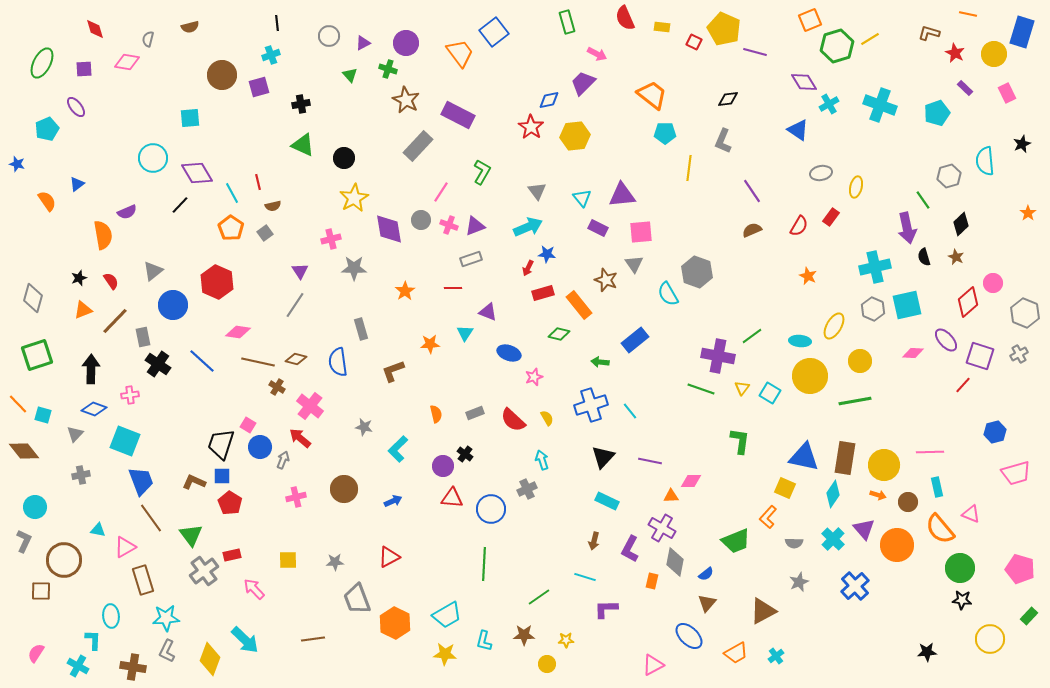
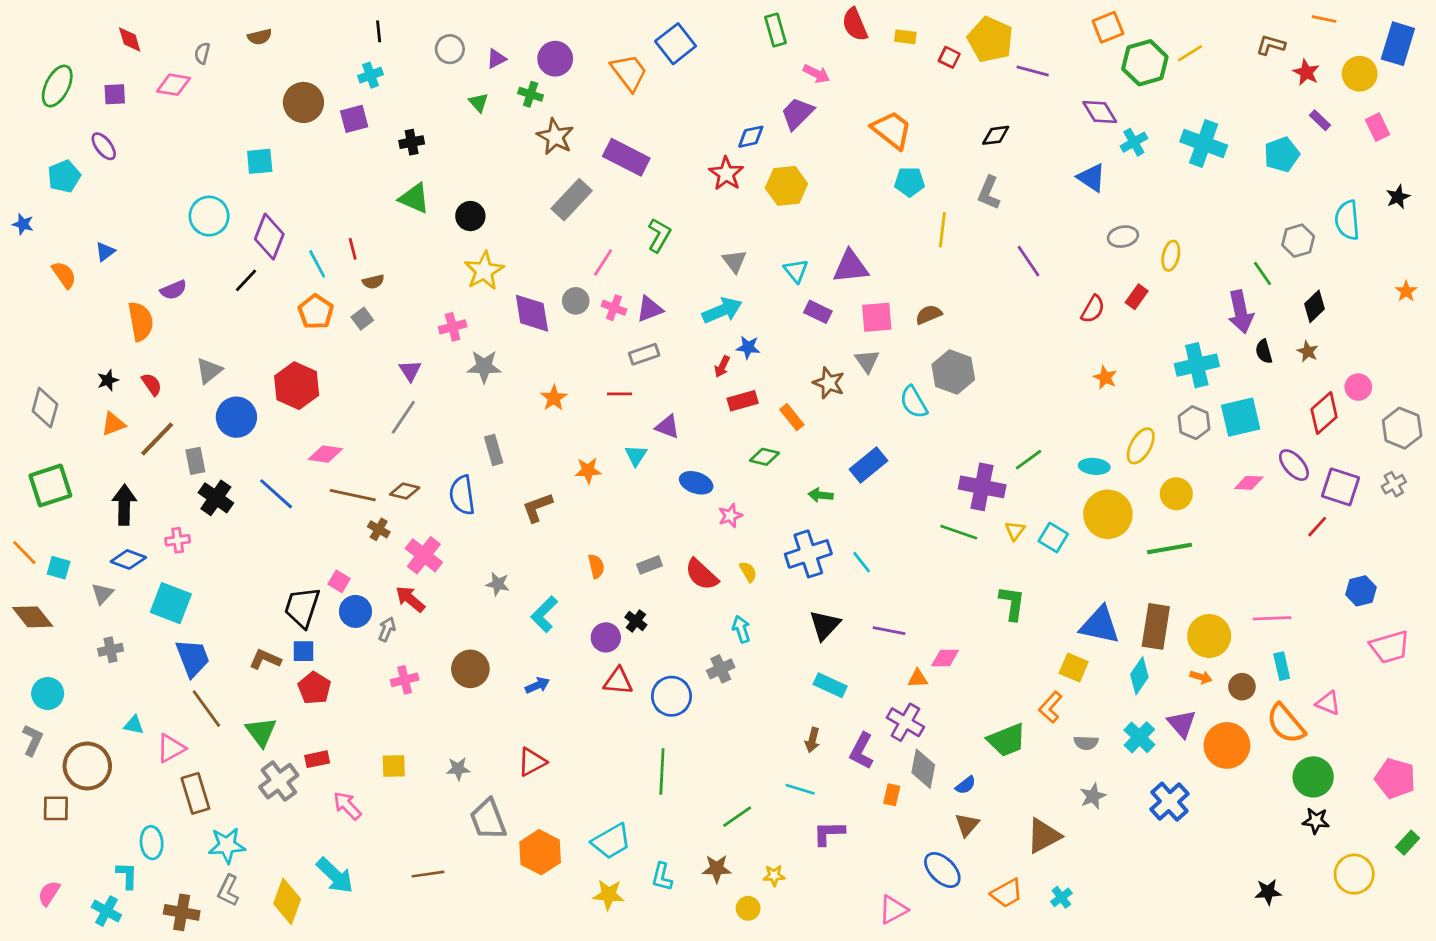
purple diamond: (197, 173) -> (269, 237), turned 52
brown semicircle: (752, 230) -> (929, 315), moved
orange rectangle: (579, 305) -> (792, 417), size x0.7

